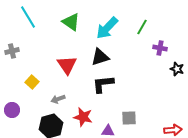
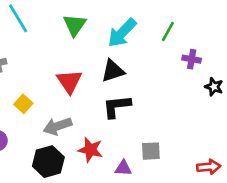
green triangle: (71, 22) -> (75, 25), turned 30
gray arrow: (58, 99) -> (58, 126), size x1.5

